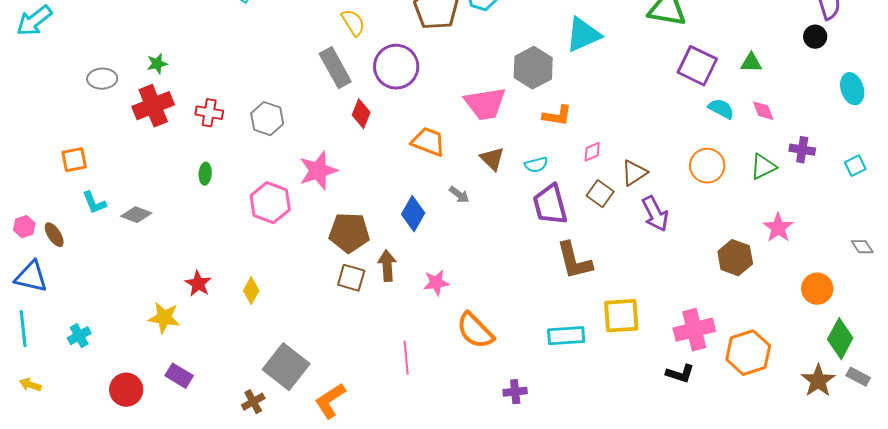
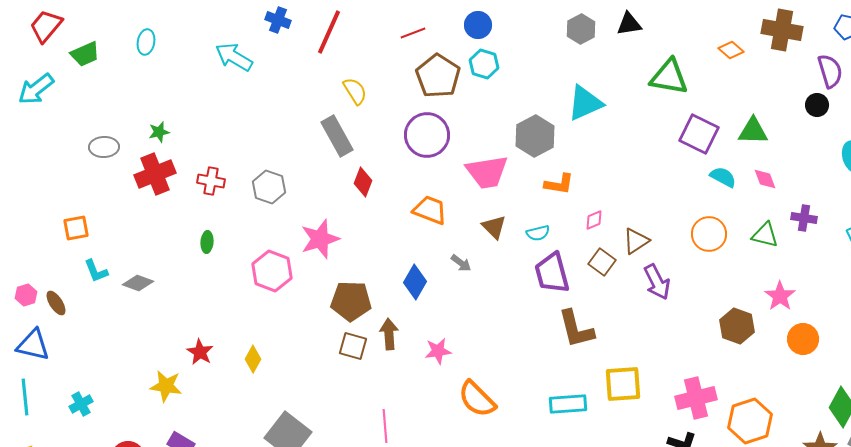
green triangle: (751, 63) -> (753, 131), size x1.4
purple circle: (396, 67) -> (427, 135), moved
green triangle: (763, 167) -> (765, 235), turned 40
orange circle: (817, 289) -> (803, 339), moved
pink line: (406, 358) -> (385, 426), moved

